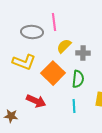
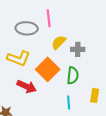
red arrow: (36, 101) -> (27, 86), moved

